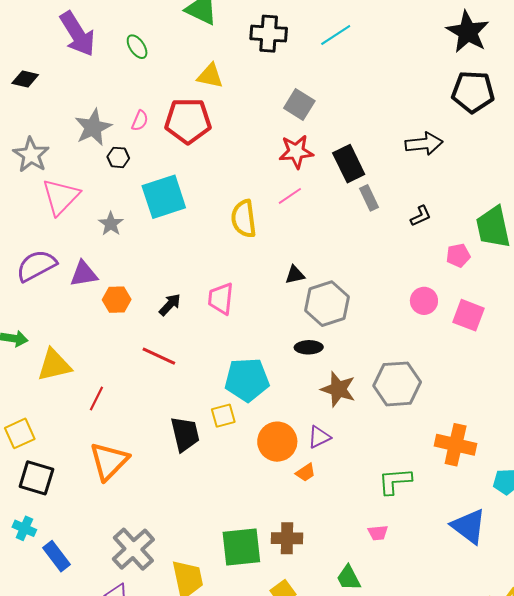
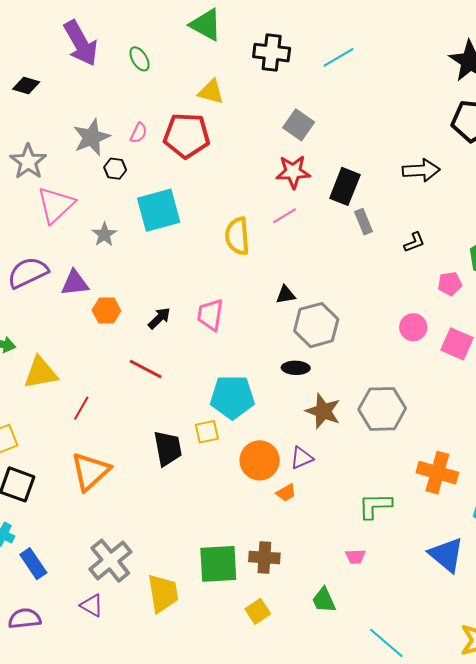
black rectangle: (349, 164) -> (345, 186), turned 45

